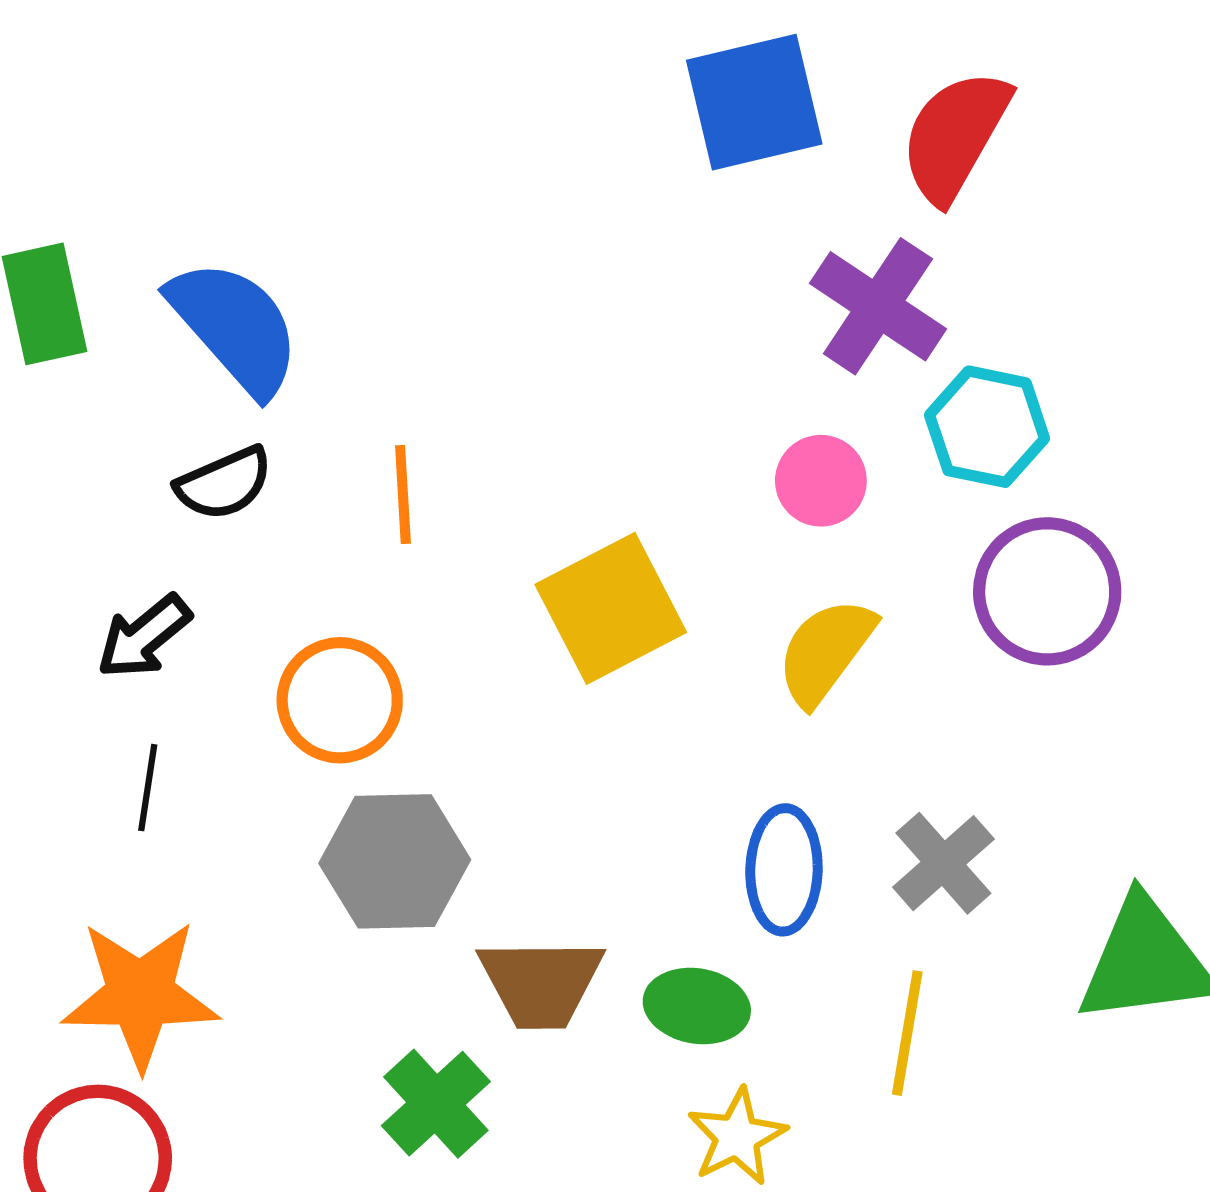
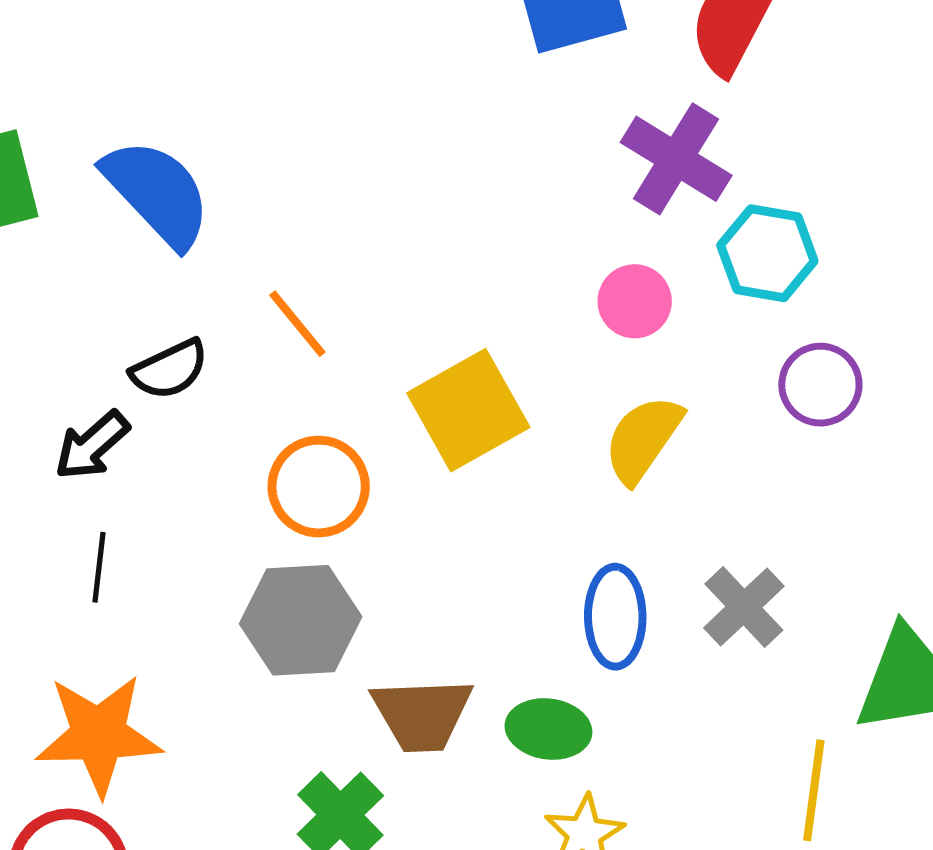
black semicircle: (224, 483) -> (169, 369), moved
orange line: (403, 495) -> (297, 324), turned -34
purple circle: (1047, 591) -> (820, 385), size x0.7
orange circle: (340, 700) -> (319, 487), moved
yellow line: (907, 1033) -> (814, 790), moved

